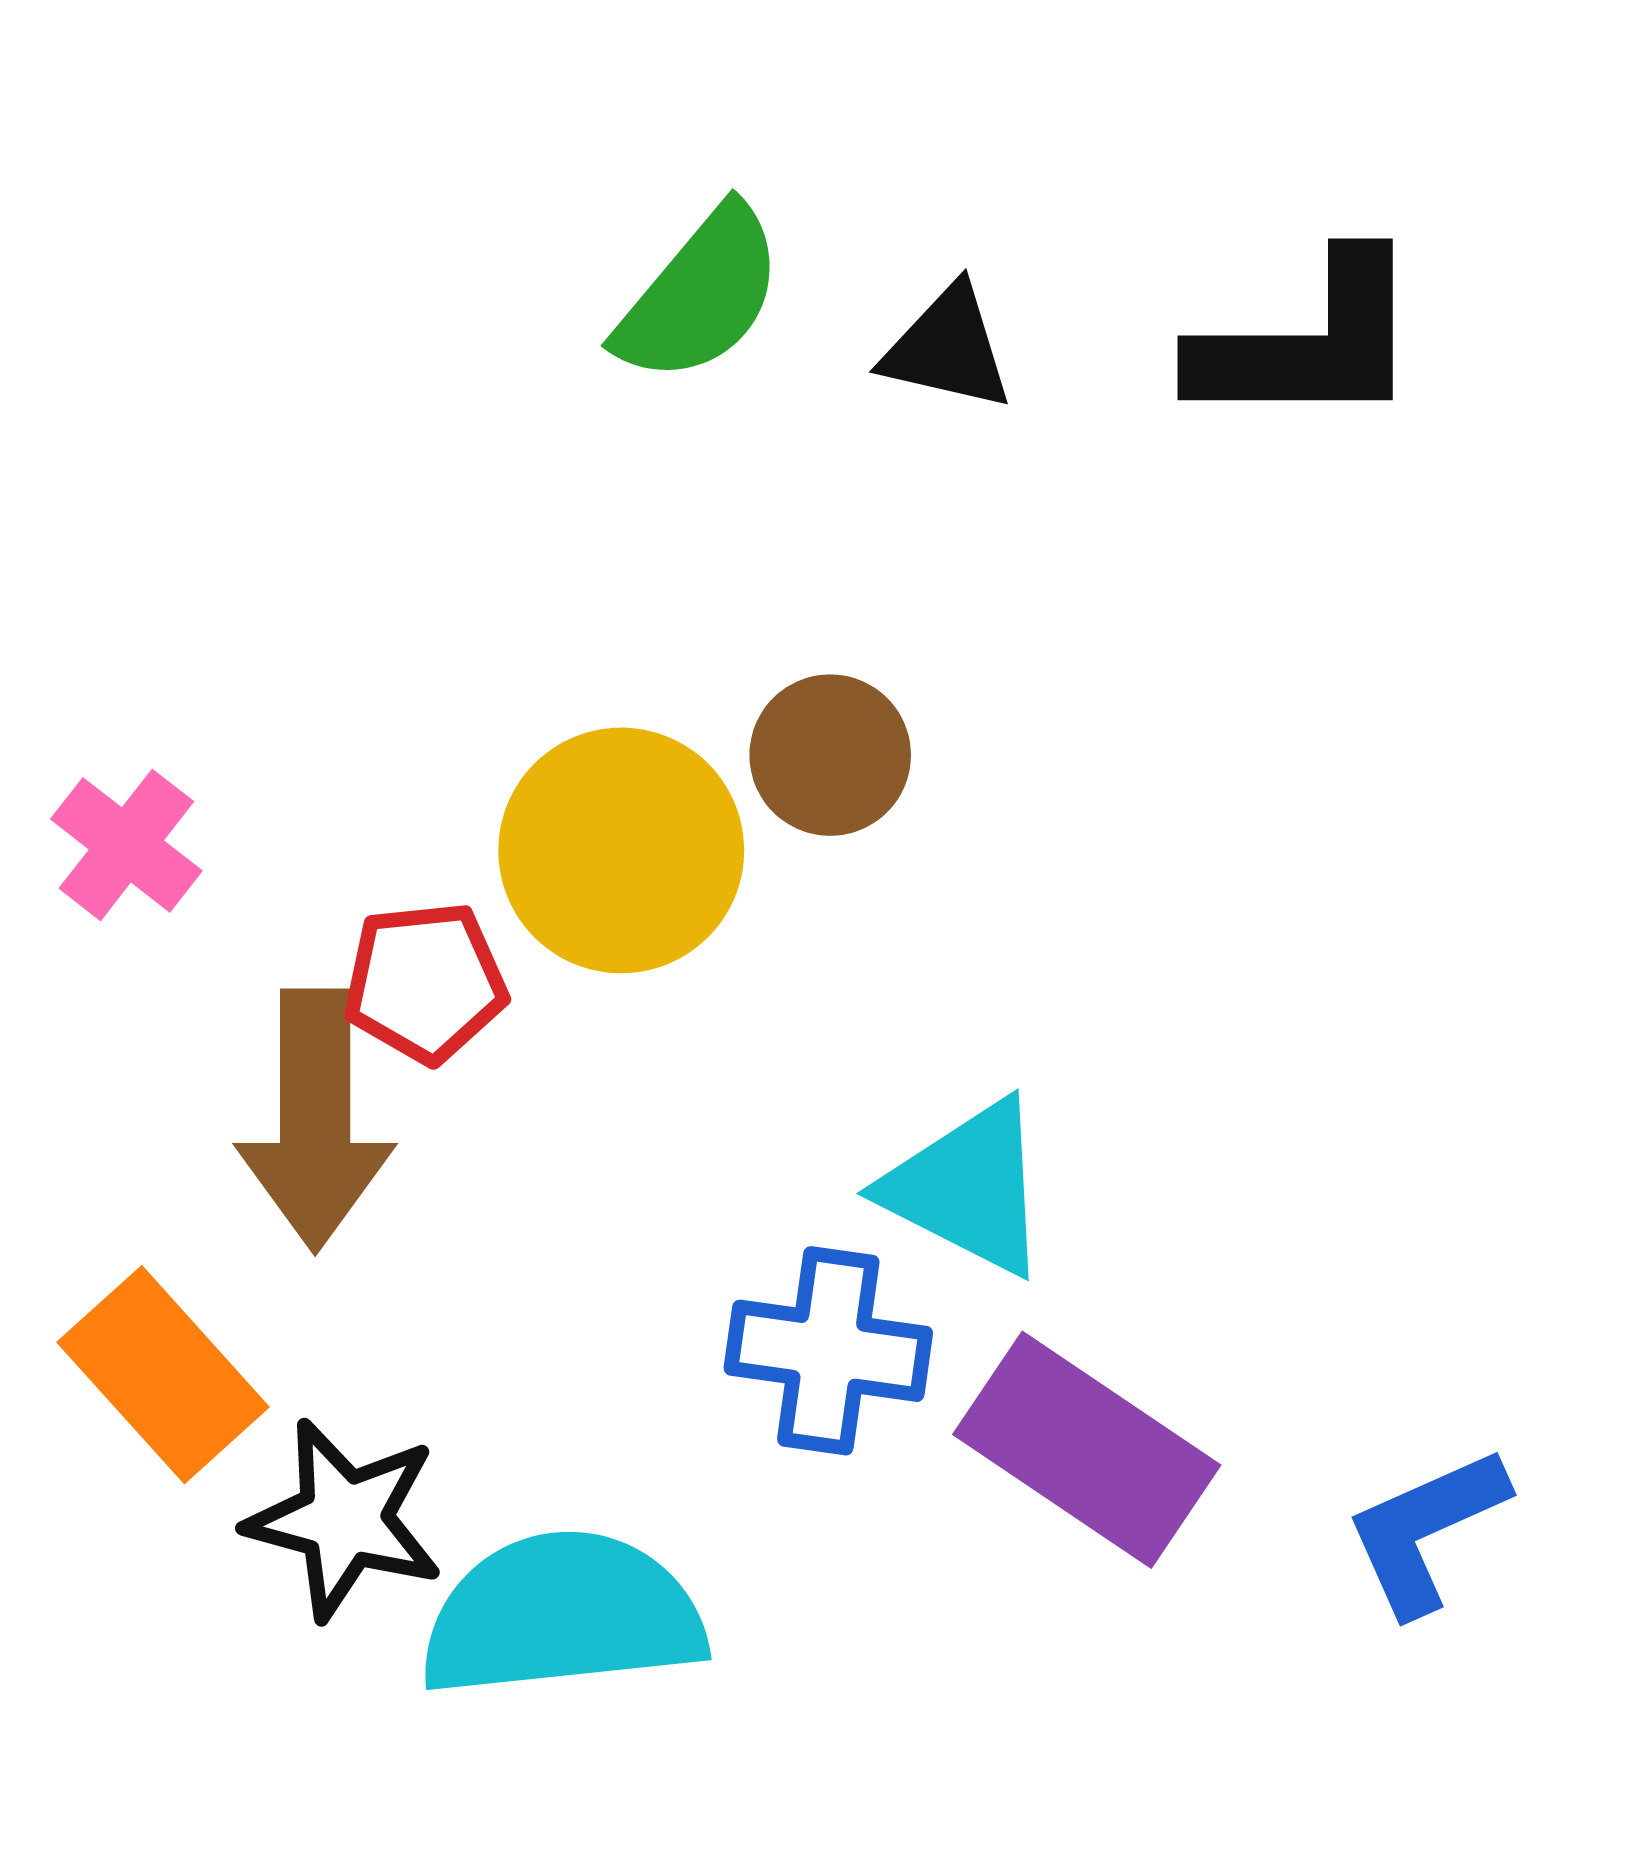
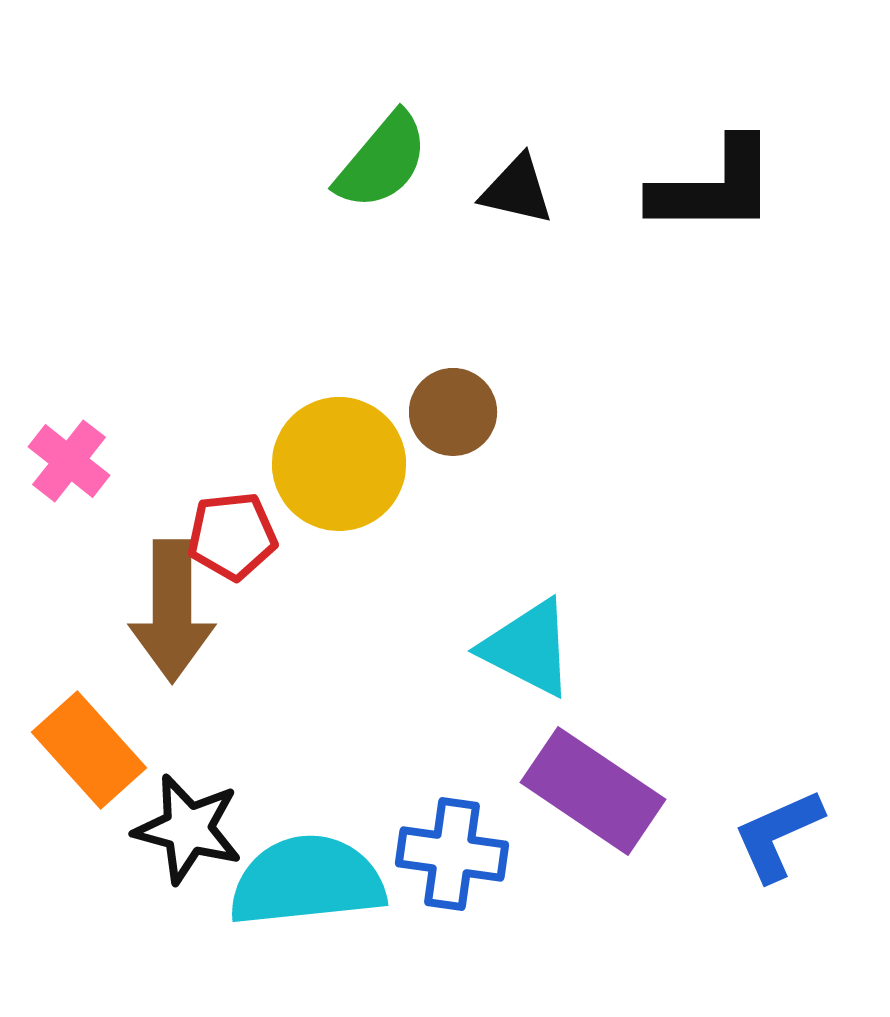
blue cross: (828, 1351) -> (452, 854), moved

